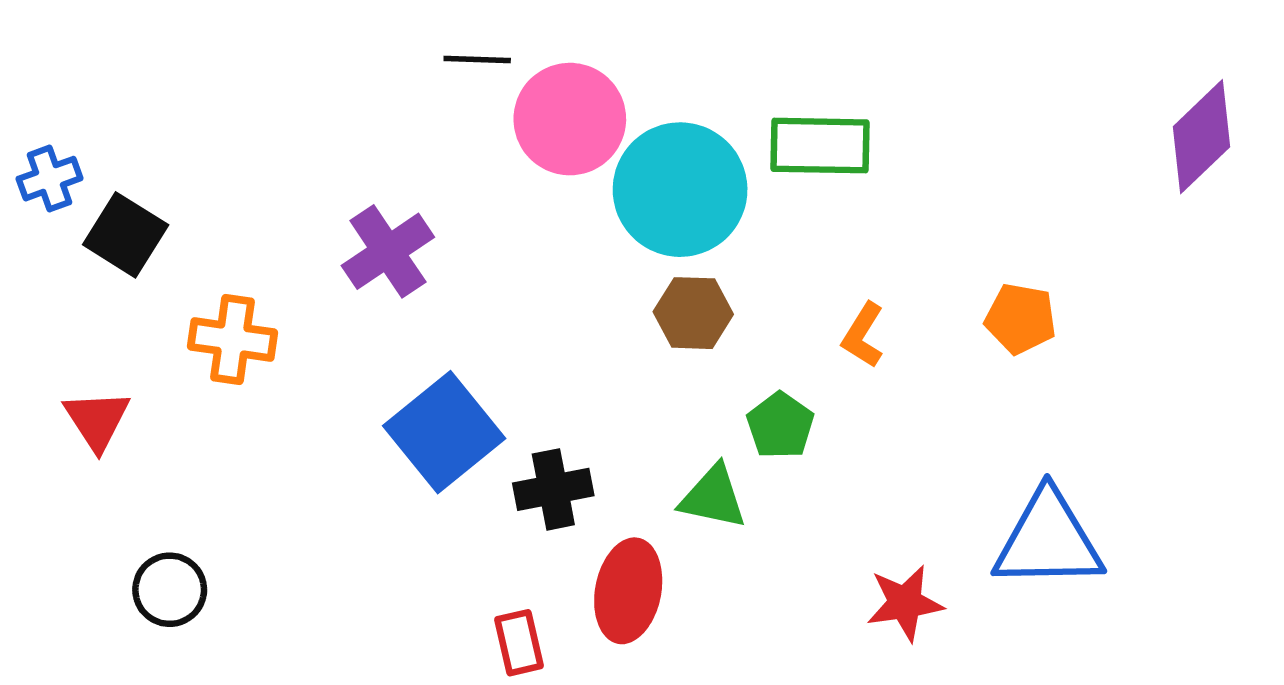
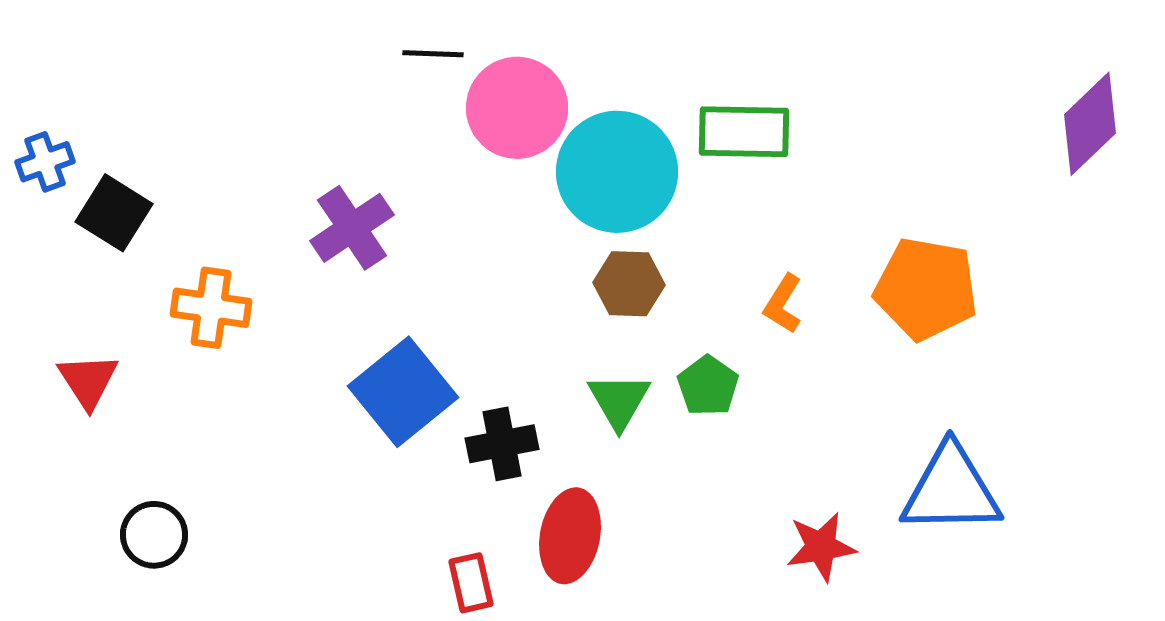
orange pentagon: (1021, 319) -> (926, 289), size x1.6
green triangle: (713, 497) -> (619, 401), moved, turned 48

